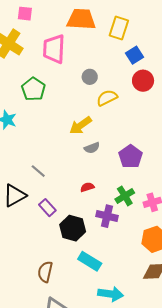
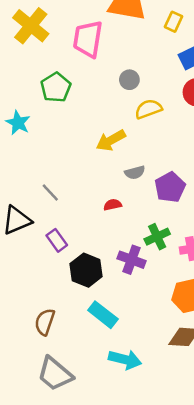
yellow rectangle: (119, 28) -> (174, 22), size x0.7
gray semicircle: (92, 148) -> (135, 172), moved
red semicircle: (87, 187) -> (113, 205), moved

